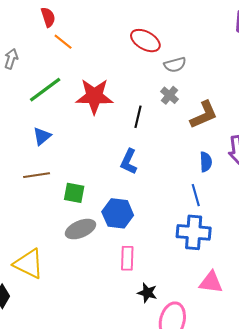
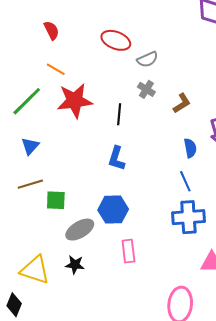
red semicircle: (48, 17) -> (51, 30), moved
orange line: (63, 42) -> (56, 69), moved
brown L-shape: (204, 115) -> (182, 103), size x0.7
green square: (74, 193) -> (56, 200), moved
black star: (147, 293) -> (75, 265), moved

